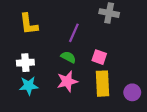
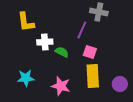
purple line: (74, 33) -> (82, 30), moved
white cross: (25, 63) -> (45, 42), moved
pink star: (67, 81) -> (61, 86), moved, turned 30

